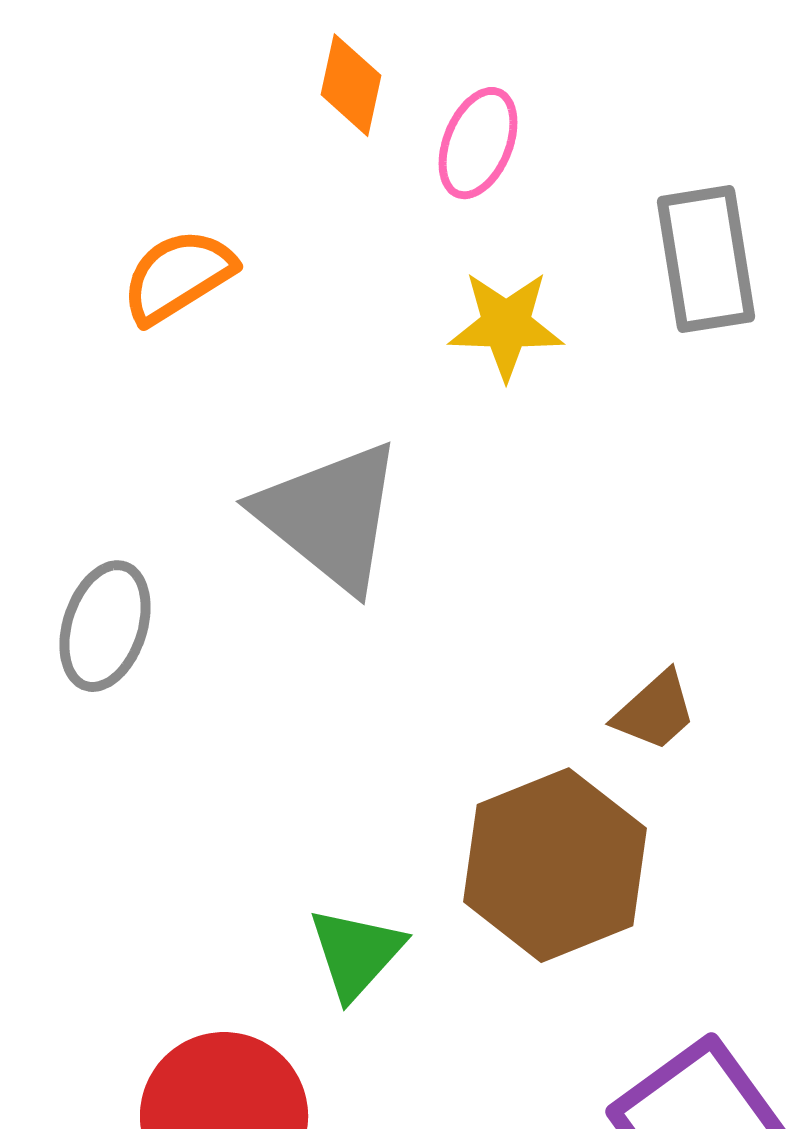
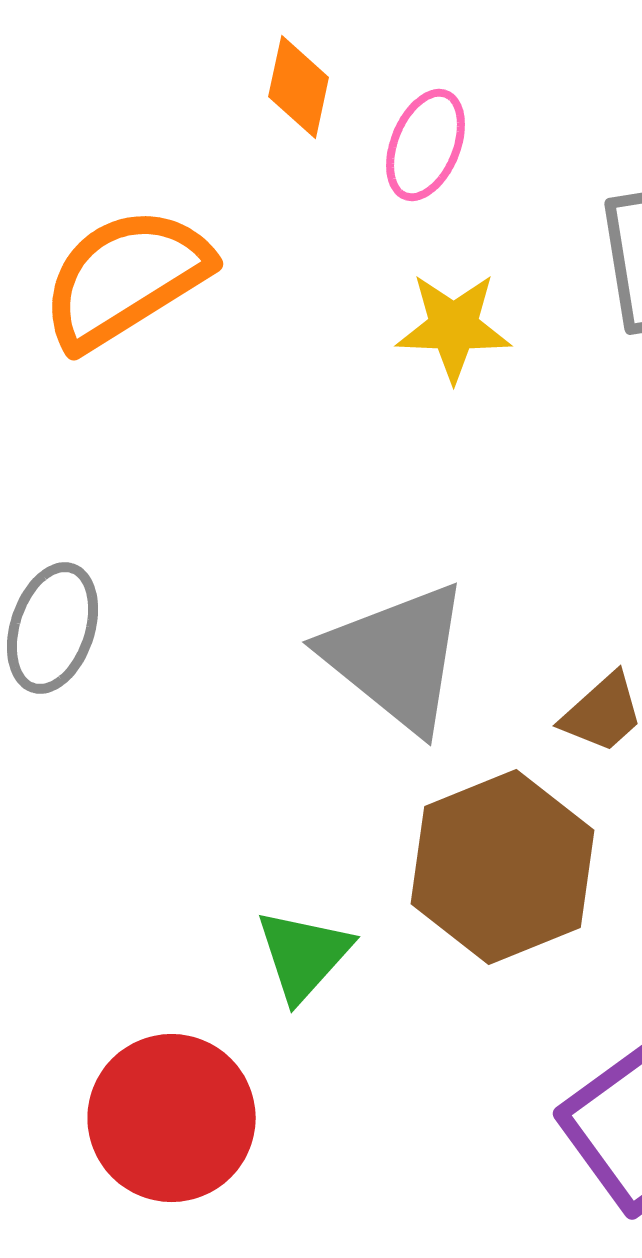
orange semicircle: (178, 276) -> (126, 278), size x1.5
gray triangle: (330, 516) -> (397, 657), moved

